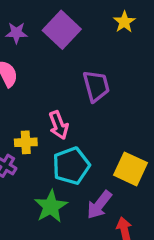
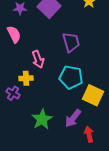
pink arrow: (59, 125) -> (38, 59), moved
cyan pentagon: (71, 166) -> (71, 77), moved, turned 30

